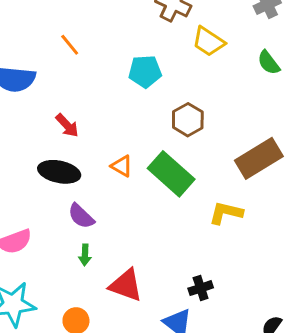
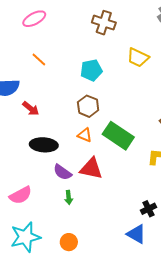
yellow trapezoid: (208, 42) -> (138, 57), moved
brown hexagon: (188, 120) -> (88, 106), moved
red arrow: (67, 125) -> (31, 108), moved
red triangle: (126, 285) -> (91, 168), moved

